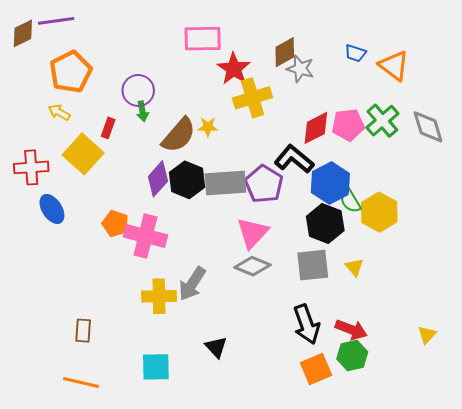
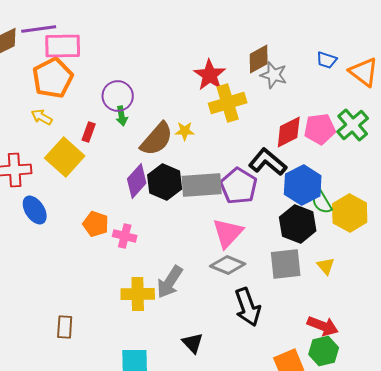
pink rectangle: (203, 39) -> (63, 46), moved
pink cross: (145, 236) -> (125, 236), size x0.6
black arrow: (307, 324) -> (248, 307), moved

